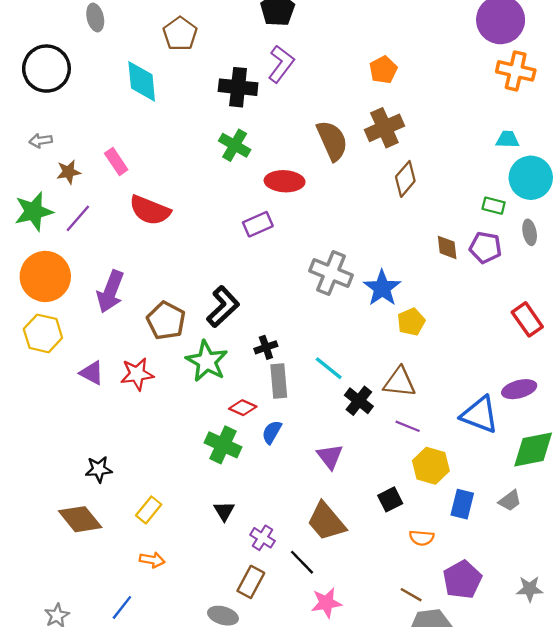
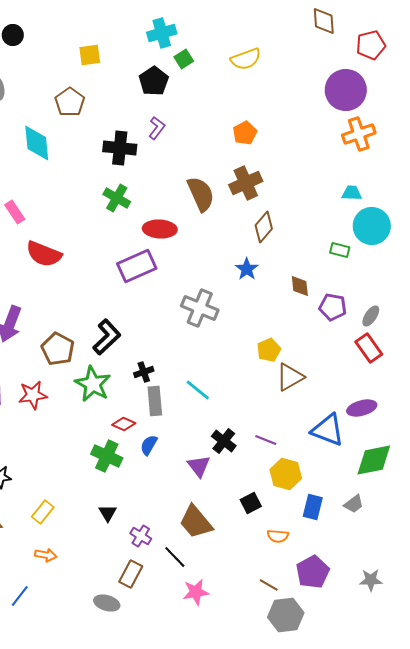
purple L-shape: (281, 64) -> (157, 128), size x0.7
orange cross: (516, 71) -> (359, 134), turned -32
purple rectangle: (258, 224) -> (137, 266), size x1.5
gray ellipse: (530, 232) -> (371, 316), moved, turned 45
purple pentagon: (485, 247) -> (333, 307), moved
blue star: (382, 288) -> (247, 269), moved, size x0.7
brown triangle: (400, 382) -> (290, 377), moved, turned -36
black cross: (359, 401) -> (224, 441), moved

